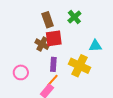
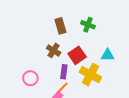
green cross: (74, 17) -> (88, 25), turned -32
red square: (54, 38) -> (77, 55), moved, turned -30

